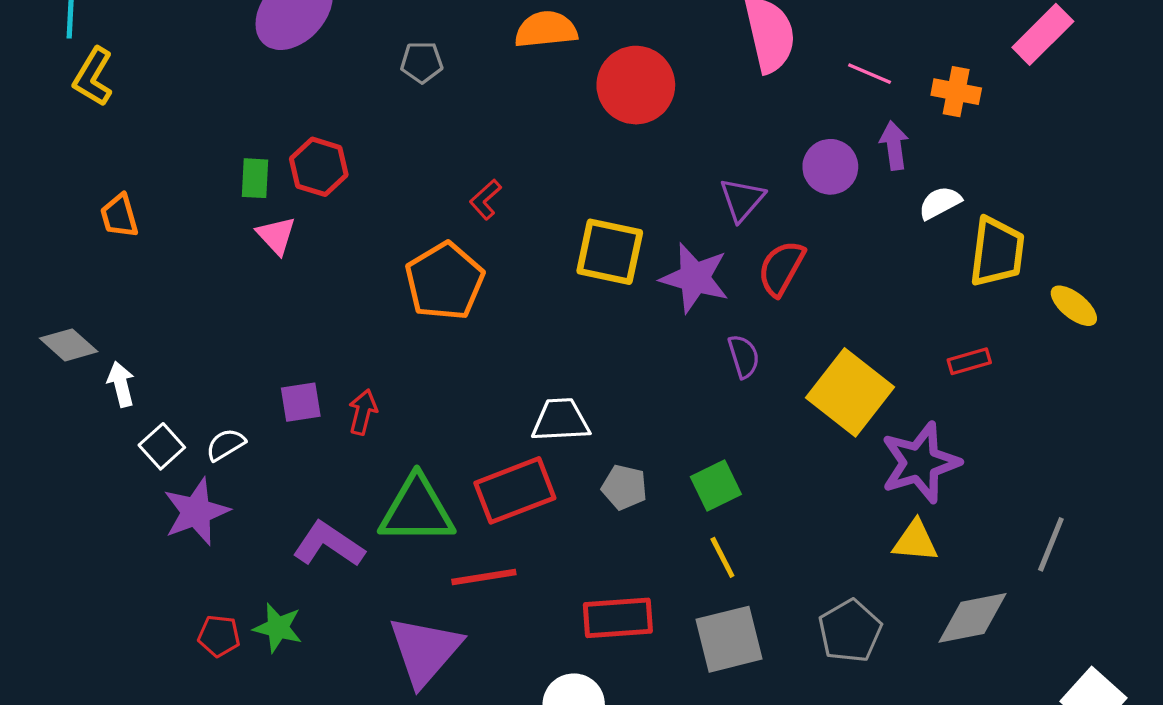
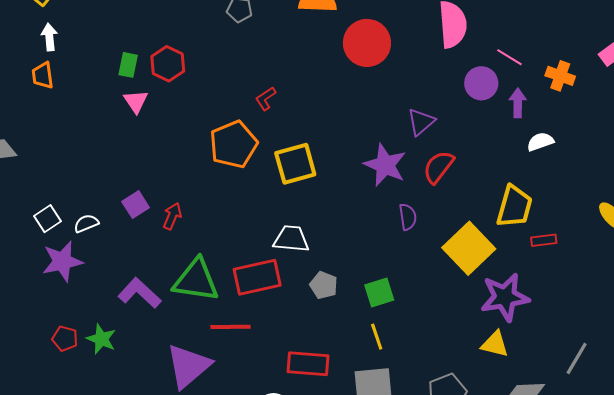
purple circle: (830, 167) -> (481, 83), moved
yellow square: (610, 252) -> (295, 164), moved, turned -36
yellow trapezoid: (997, 252) -> (514, 207), moved
white arrow: (121, 384) -> (49, 37), moved
purple square: (301, 402) -> (136, 205), turned -32

